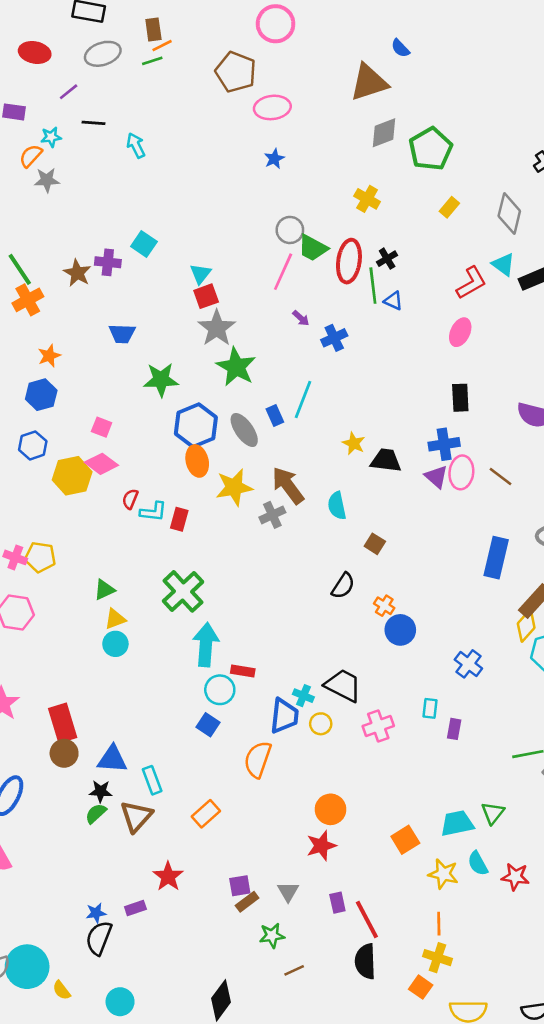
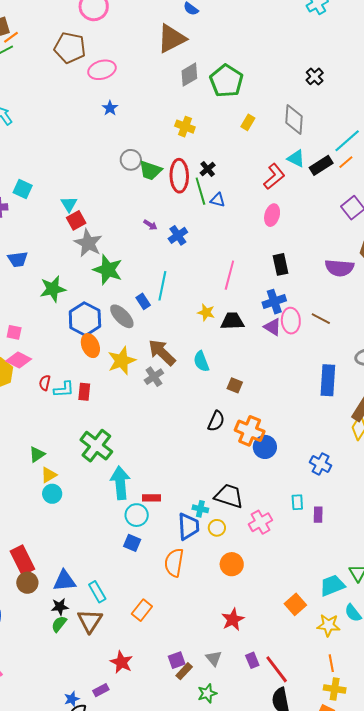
pink line: (283, 272) -> (229, 275), moved
orange cross: (384, 606) -> (250, 431), size x1.8
orange circle: (331, 809) -> (232, 564), moved

